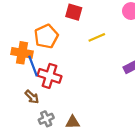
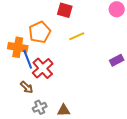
yellow line: (97, 37) -> (77, 36), moved
red cross: (50, 76) -> (43, 68), turned 30

